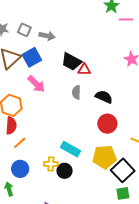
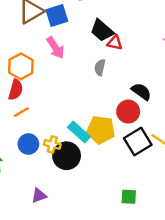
black semicircle: (104, 97) -> (141, 92), moved
yellow pentagon: (104, 157) -> (101, 130), moved
blue circle: (20, 169) -> (28, 144), moved
black square: (123, 170) -> (138, 141), moved
black circle: (65, 171) -> (67, 156), size x1.5

